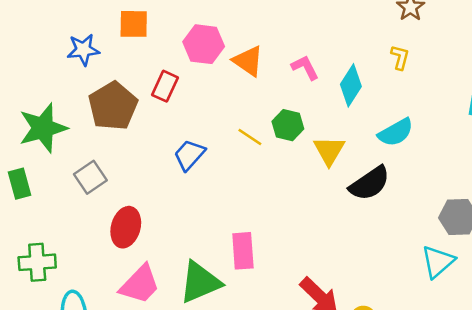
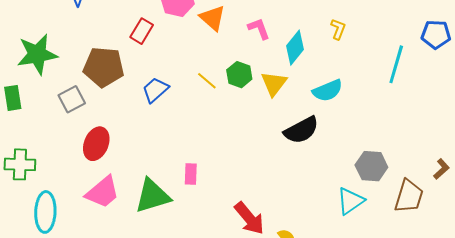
brown pentagon: (113, 106) -> (104, 67), moved, turned 30
yellow triangle: (329, 151) -> (274, 84), moved
pink rectangle: (243, 251) -> (191, 174), size x0.7

